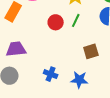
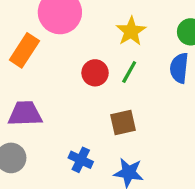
brown square: (91, 51) -> (123, 122), moved

